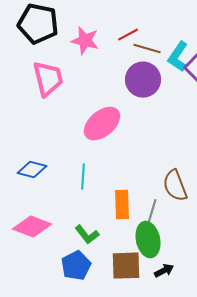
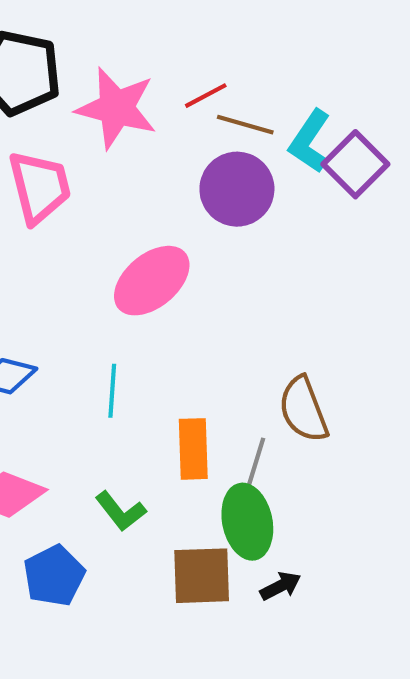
pink star: (85, 41) -> (116, 108), size x1.4
blue pentagon: (76, 266) -> (54, 576), moved

